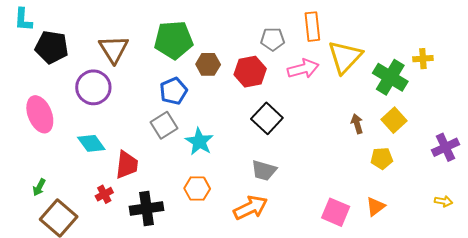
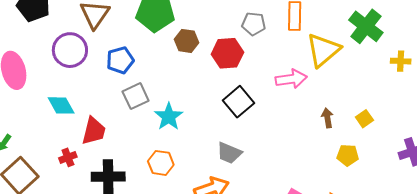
pink arrow: (303, 69) -> (291, 79), moved
green cross: (390, 77) -> (366, 26), moved
blue pentagon: (173, 91) -> (120, 60), moved
yellow square: (394, 120) -> (364, 119), size x0.7

